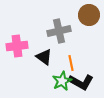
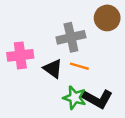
orange line: (71, 63) -> (79, 66), moved, turned -63
green star: (62, 81) -> (75, 98), turned -30

